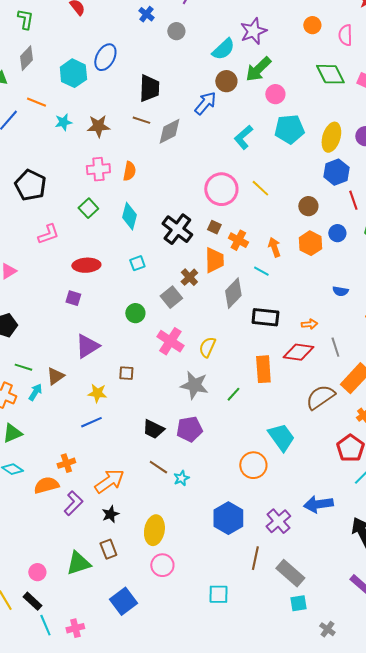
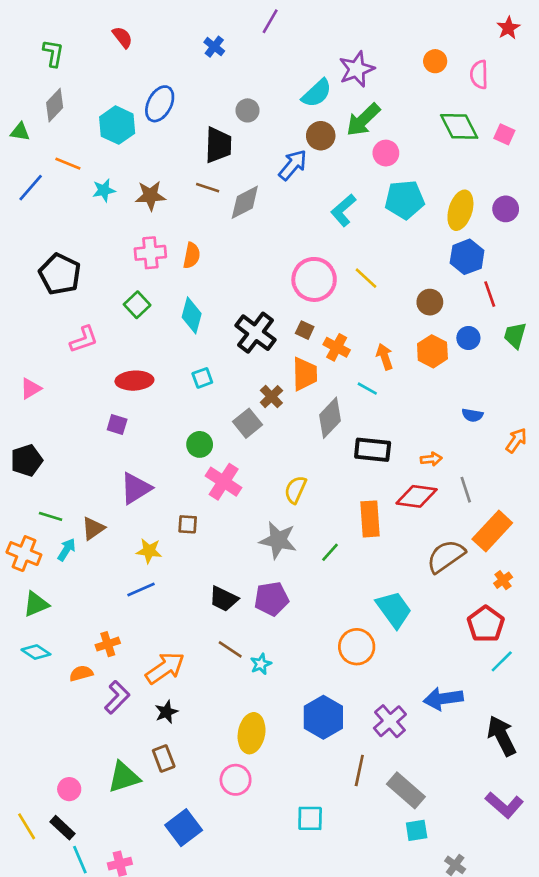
gray circle: (176, 31) -> (248, 110), moved
pink cross: (170, 341) -> (224, 482), moved
orange semicircle: (46, 485) -> (81, 673), size x0.7
yellow ellipse: (154, 530) -> (252, 733), moved

